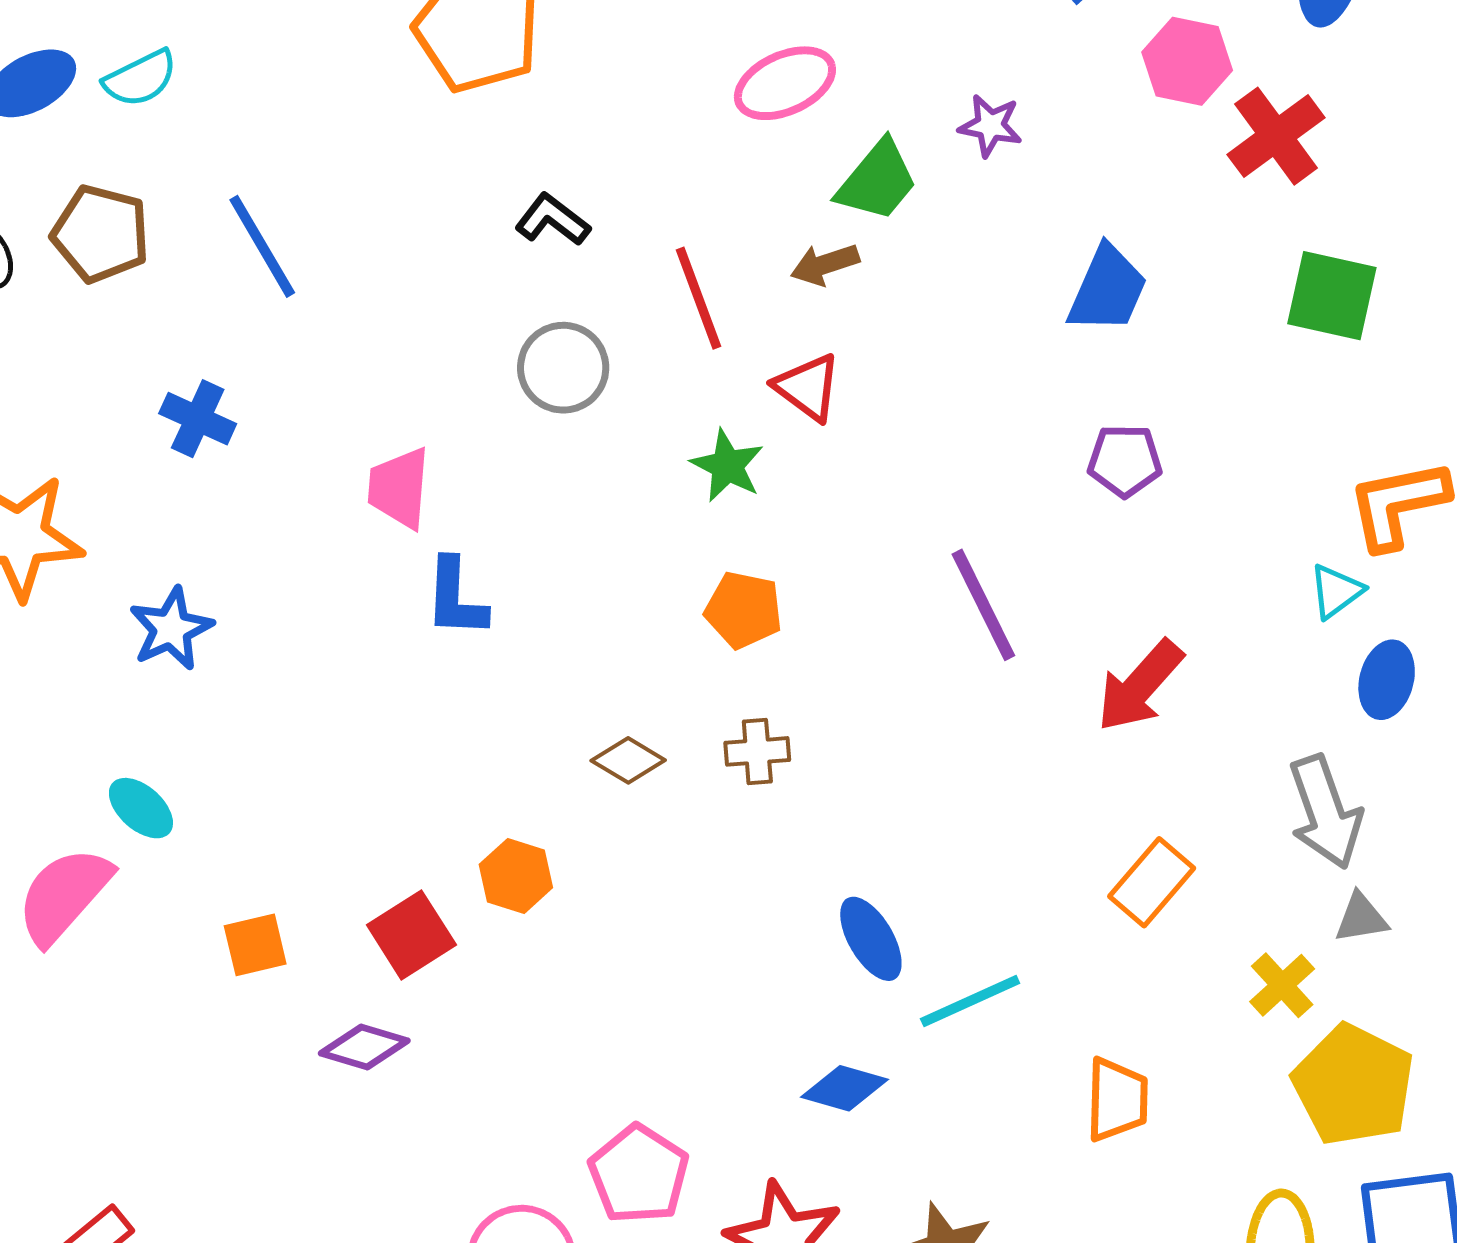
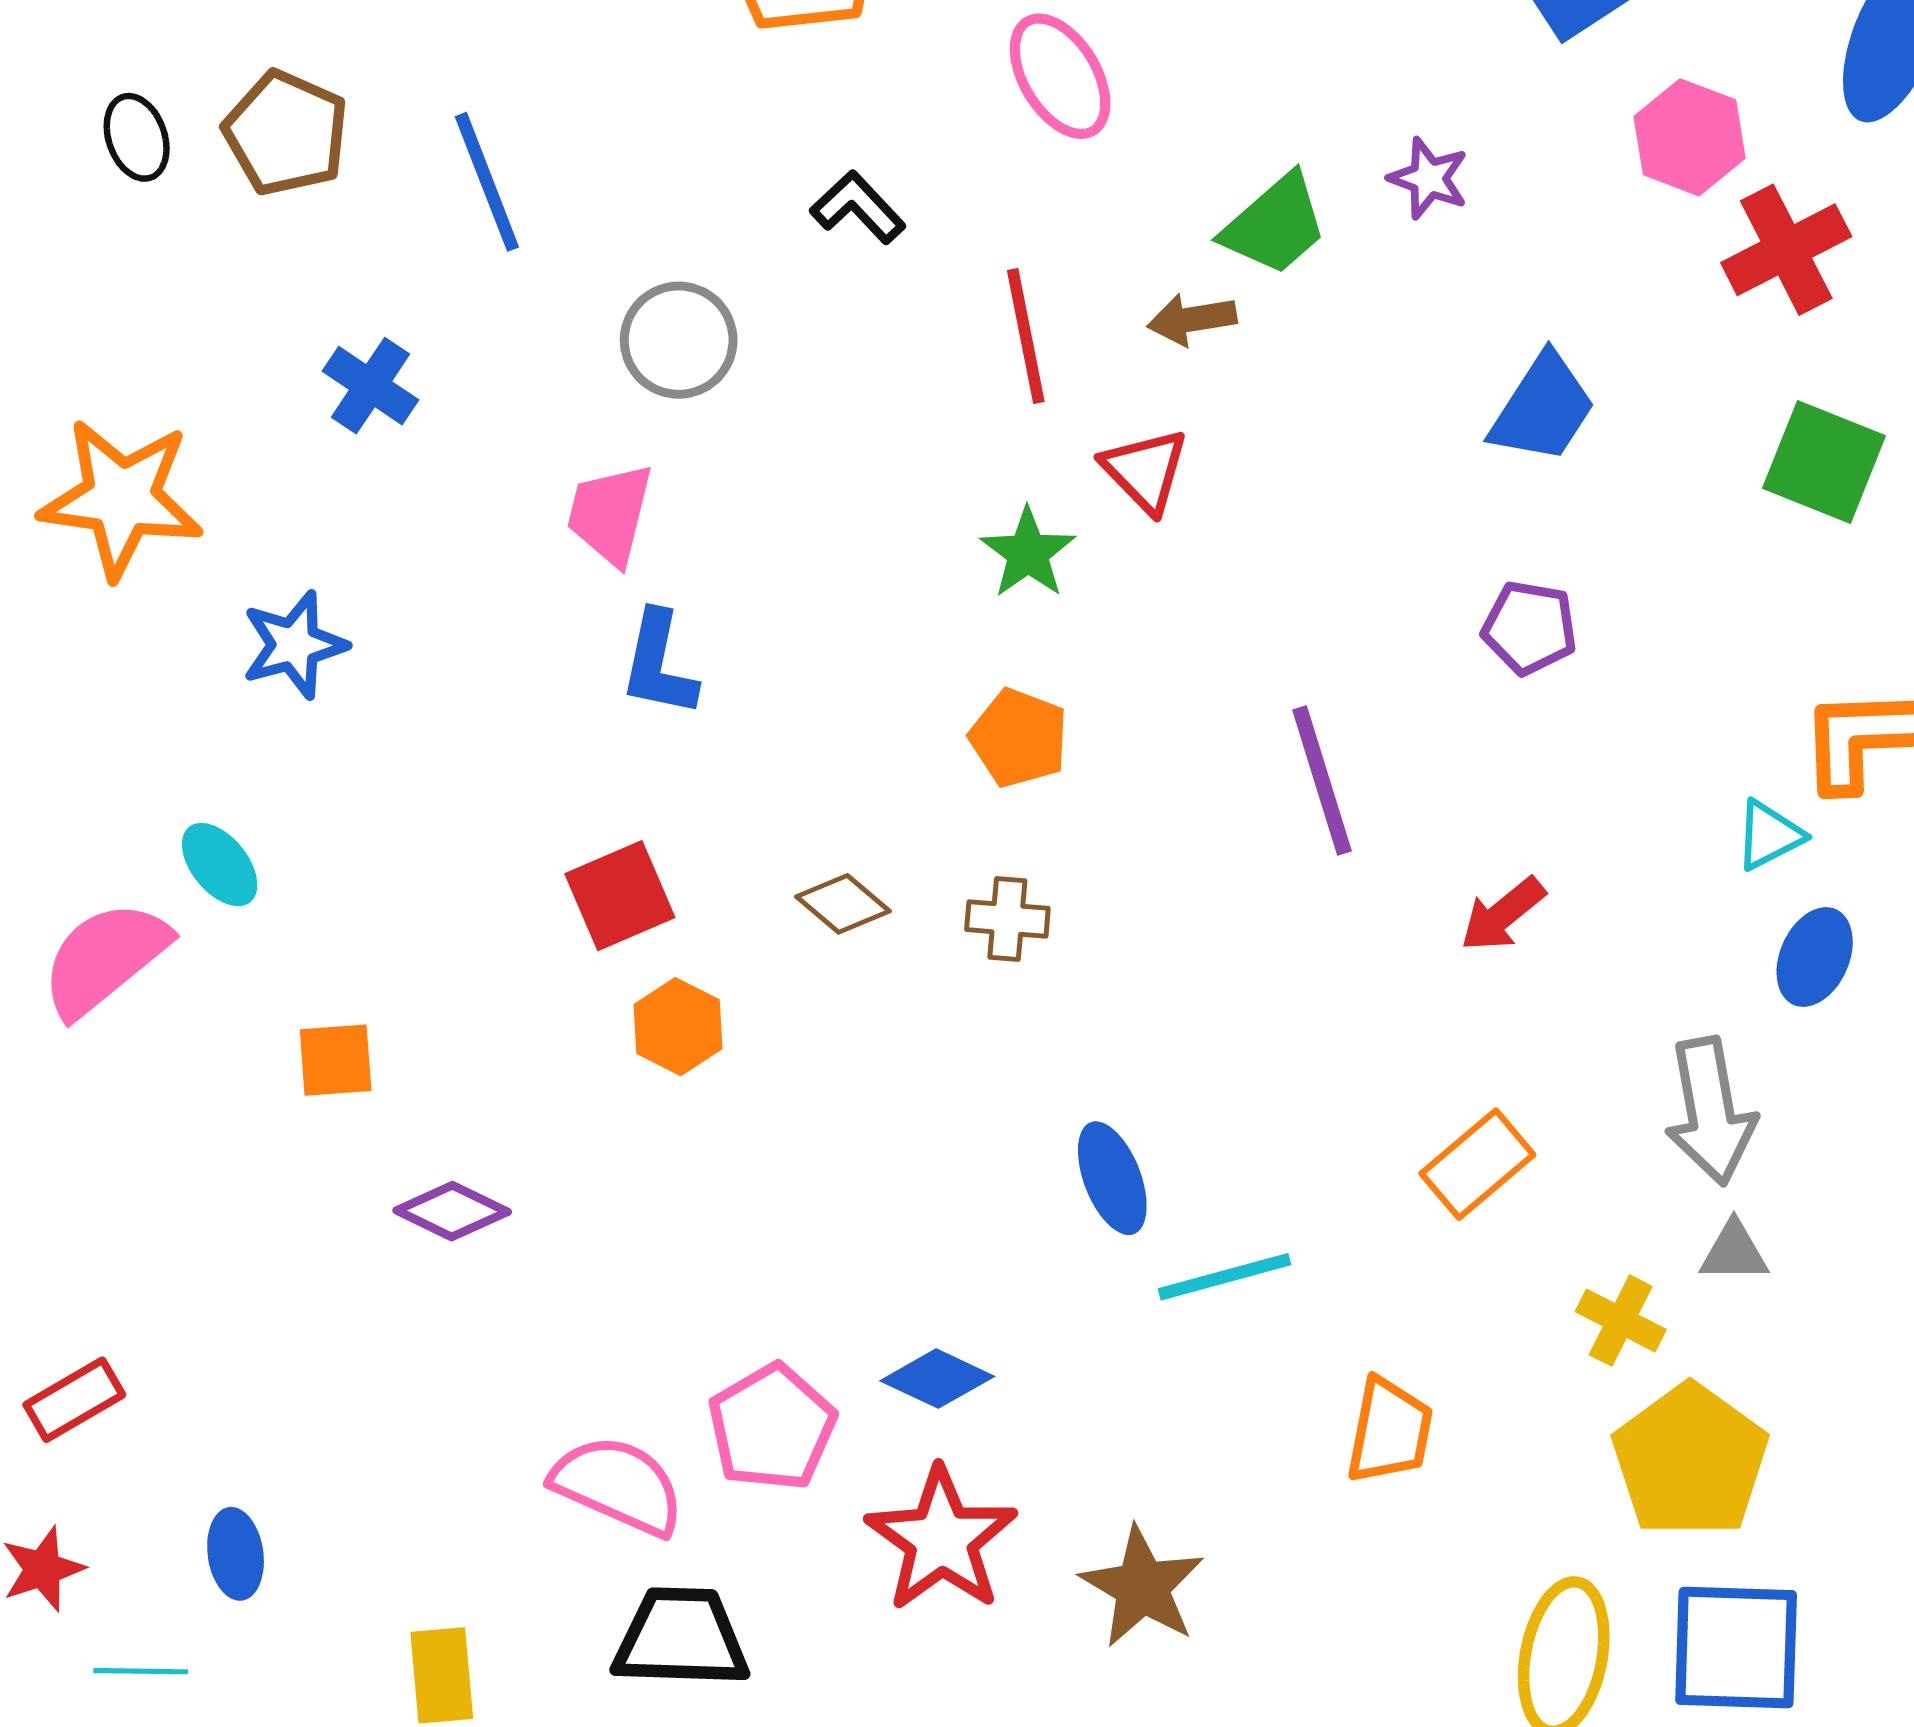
pink ellipse: (785, 83) -> (1060, 76), moved, turned 74
gray circle: (563, 368) -> (679, 340), moved
red arrow: (1140, 686) -> (1503, 914), size x0.7
red square: (411, 935) -> (620, 896), moved
yellow cross: (1282, 985) -> (1621, 1321), turned -30
blue diamond: (844, 1088) -> (937, 1379), moved

